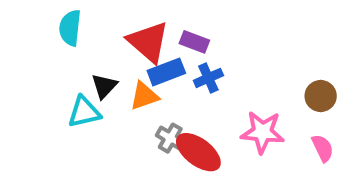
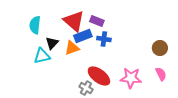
cyan semicircle: (70, 28) -> (35, 25), moved
blue cross: (208, 78) -> (104, 39), turned 32
pink star: (262, 132) -> (131, 78), moved
gray cross: (170, 138) -> (86, 88), moved

